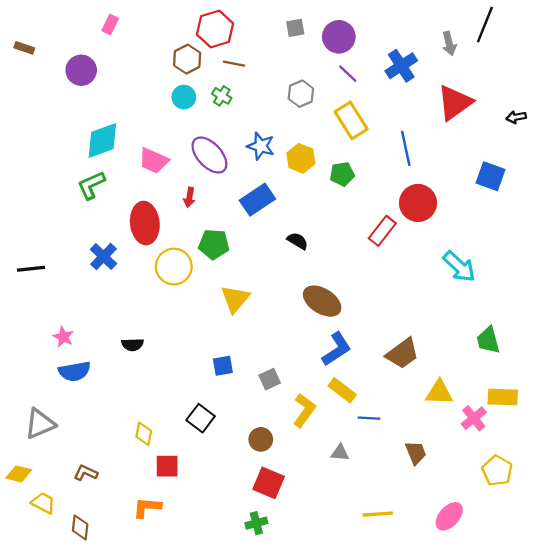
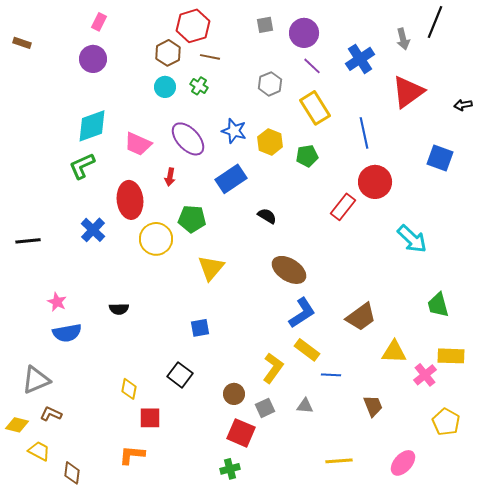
purple circle: (81, 70) -> (93, 59), moved
gray square: (270, 379) -> (265, 408), moved
brown L-shape: (86, 473) -> (51, 414), moved

